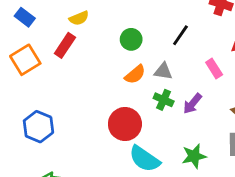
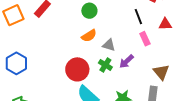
black line: (180, 35) -> (138, 17), moved, turned -63
gray triangle: (163, 71) -> (109, 45), moved
green cross: (164, 100) -> (105, 65), moved

